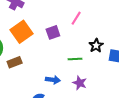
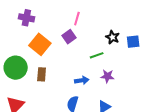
pink line: (76, 18) -> (77, 19), moved
brown rectangle: (15, 62) -> (42, 74), turned -48

